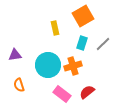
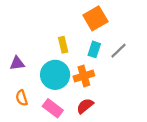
yellow rectangle: (55, 28) -> (63, 45), moved
red semicircle: (87, 92) -> (85, 106), moved
pink rectangle: (62, 94) -> (53, 108), moved

